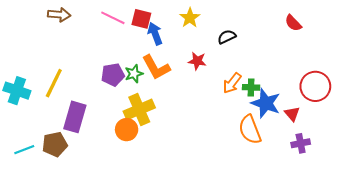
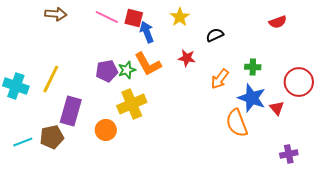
red semicircle: (293, 23) -> (278, 22), turned -66
green cross: (251, 87) -> (253, 67), moved
orange circle: (127, 130) -> (106, 130), moved
purple cross: (301, 143) -> (289, 154), moved

